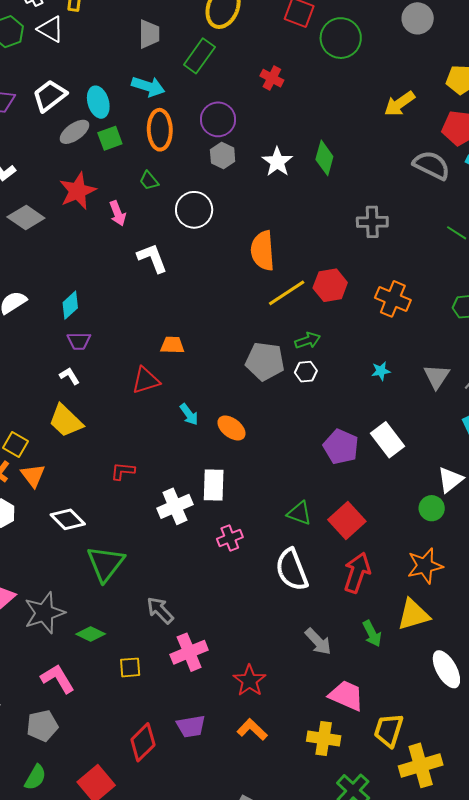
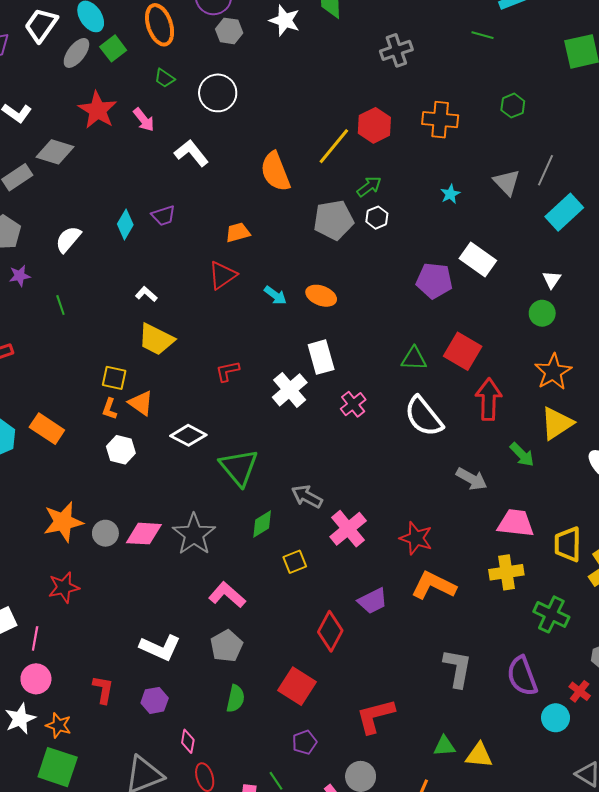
orange semicircle: (263, 251) -> (275, 172), moved
purple trapezoid: (79, 341) -> (163, 216), moved
white triangle: (450, 480) -> (552, 280), size x0.7
green diamond: (91, 634) -> (262, 524), moved, turned -40
orange L-shape: (252, 730) -> (434, 585), size x1.4

